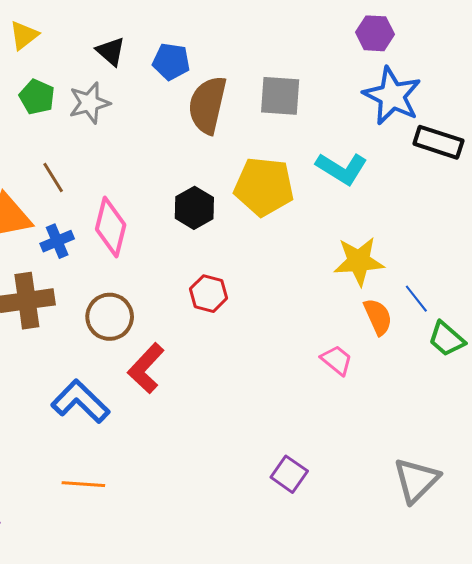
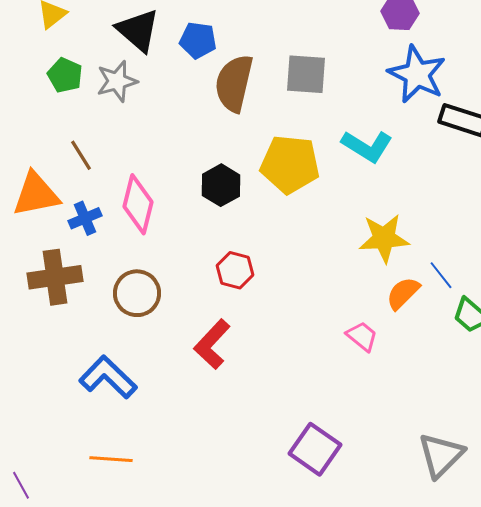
black triangle: (111, 51) -> (138, 30), size x1.5
orange semicircle: (378, 317) -> (403, 293), turned -111
red L-shape: (146, 368) -> (212, 344), moved
purple square: (289, 474) -> (315, 449), size x1.4

